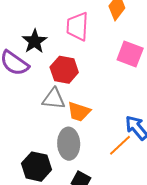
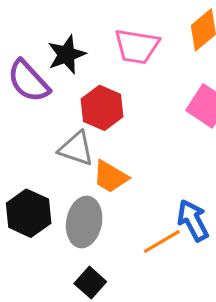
pink trapezoid: (77, 26) -> (137, 46), turned -96
black hexagon: (37, 167) -> (29, 213), moved

